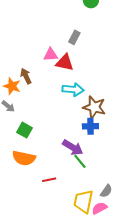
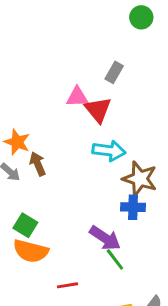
red triangle: (65, 63) -> (98, 110), turned 36
brown arrow: (26, 76) -> (38, 164), moved
green square: (25, 130) -> (25, 225), moved

